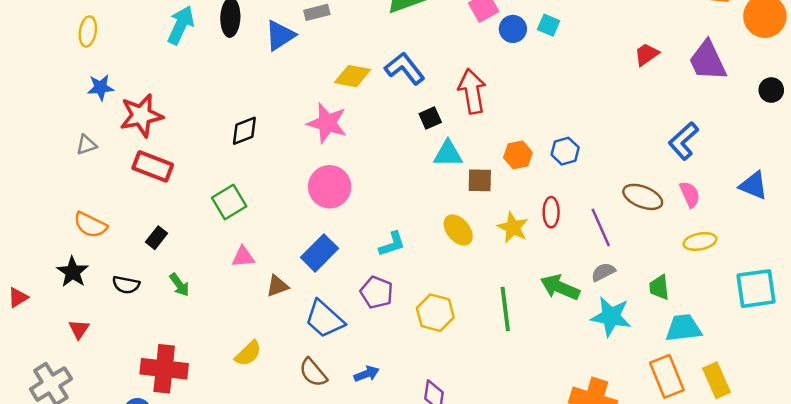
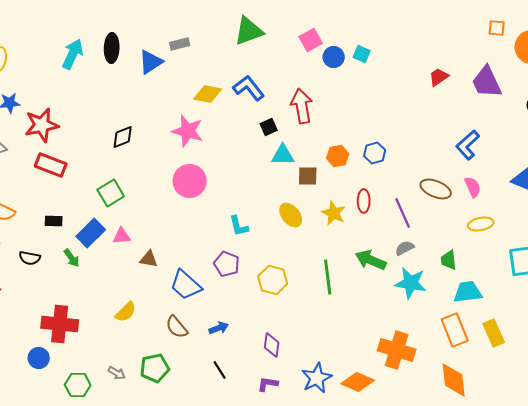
black rectangle: (157, 238) -> (54, 221), turned 54
cyan L-shape: (392, 244) -> (239, 226), turned 95
blue rectangle: (319, 253) -> (91, 233), moved
brown triangle: (277, 286) -> (149, 259), turned 30

